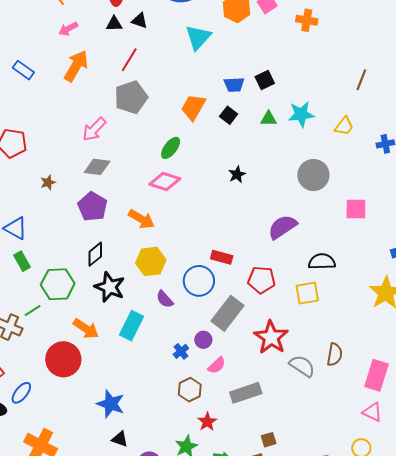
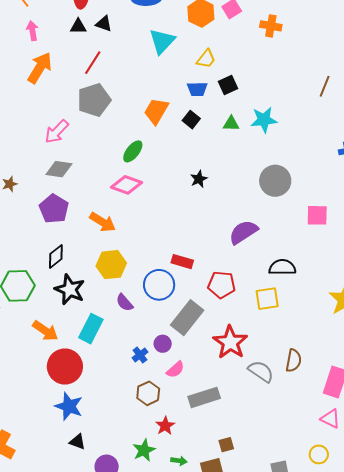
pink arrow: (68, 29) -> (32, 31), turned 108
yellow trapezoid: (344, 126) -> (206, 59), moved
red circle: (63, 359) -> (65, 367), moved

